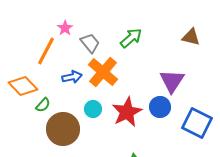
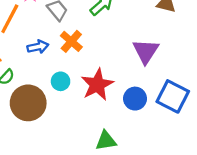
orange cross: (103, 72) -> (71, 41), size x0.7
blue circle: (160, 107) -> (135, 99), moved

